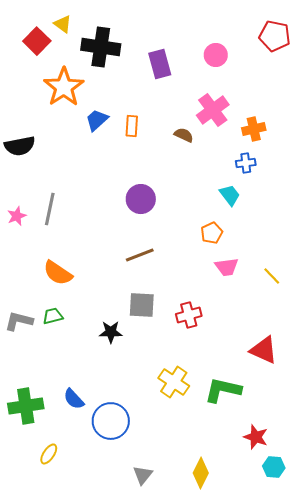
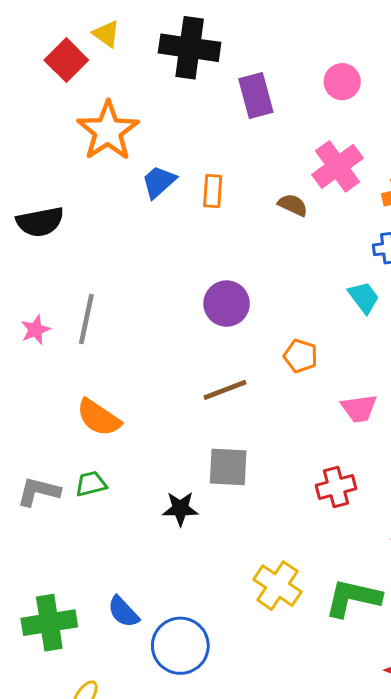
black cross: (101, 47) -> (190, 48), moved
orange pentagon: (212, 233) -> (301, 356), moved, turned -30
red cross: (189, 315) -> (336, 487), moved

